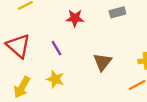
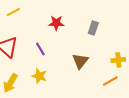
gray rectangle: (117, 12) -> (93, 28), moved, turned -56

